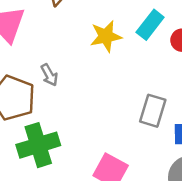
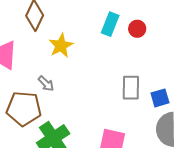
yellow star: (106, 36) -> (61, 46), moved

